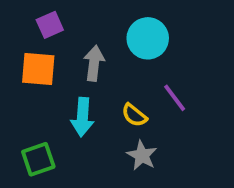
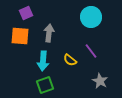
cyan circle: (148, 38) -> (91, 17), moved
gray star: (142, 155) -> (100, 81), moved
green square: (38, 159) -> (45, 85), moved

